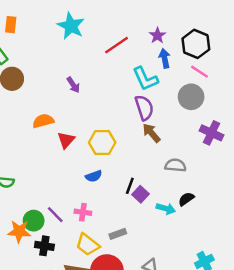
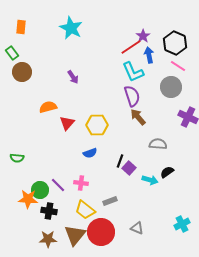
red line: (117, 45) -> (131, 47), moved

